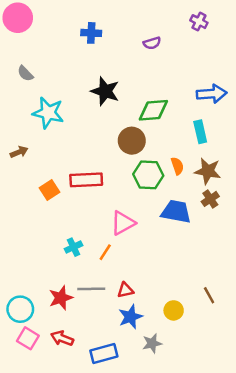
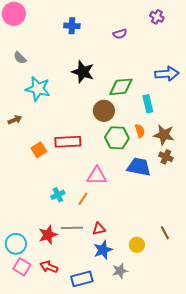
cyan rectangle: (200, 132) -> (148, 104), moved
brown cross: (210, 199) -> (166, 157), turned -32
pink triangle: (123, 223) -> (97, 176), turned 30

